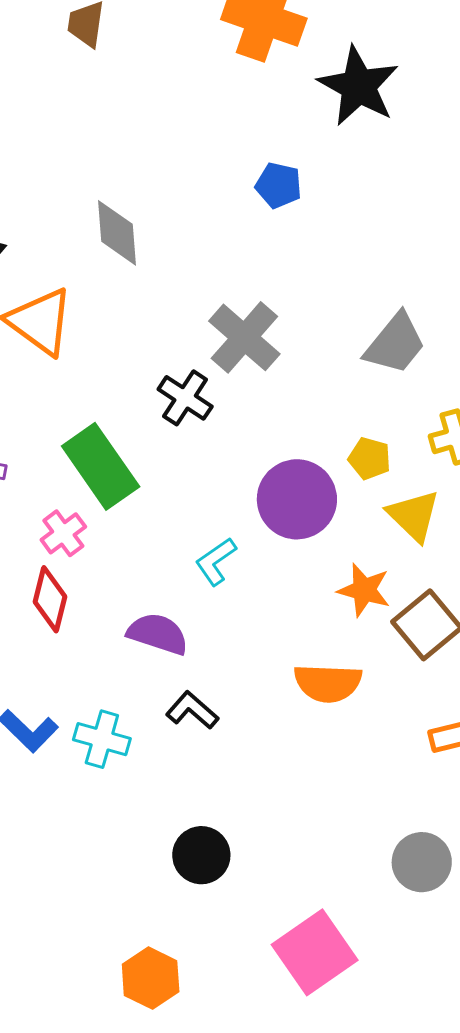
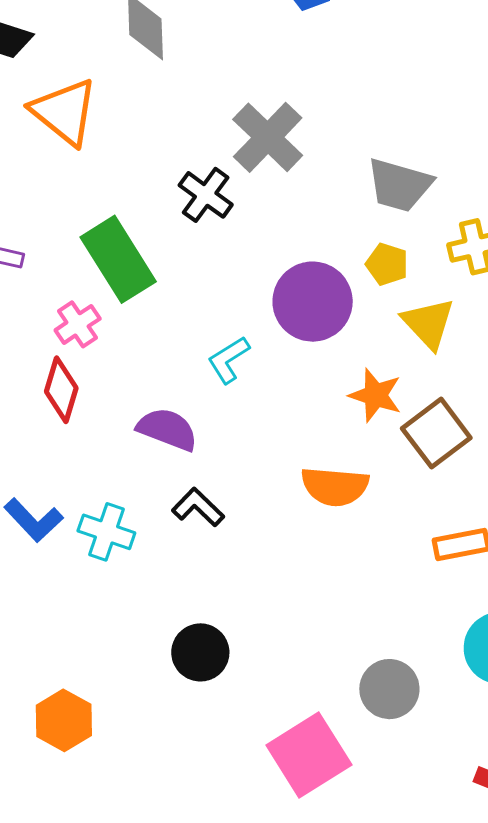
gray trapezoid: (395, 344) -> (399, 185), moved, turned 64
gray circle: (422, 862) -> (389, 689), moved
orange hexagon: (151, 978) -> (64, 720), moved

